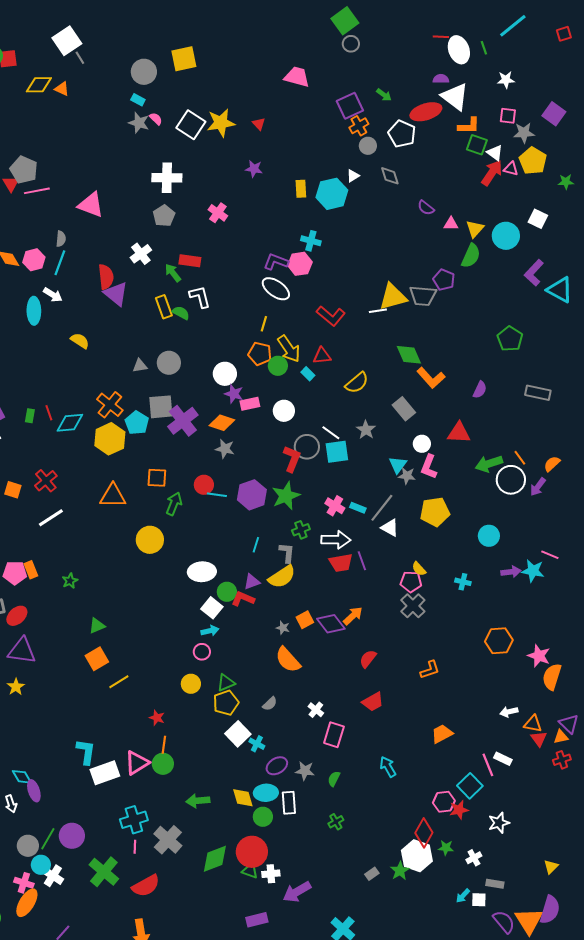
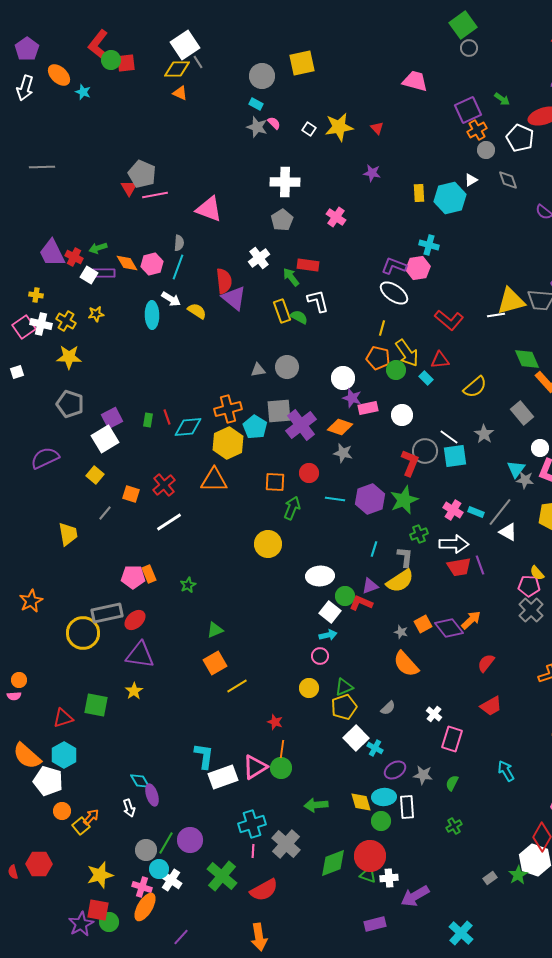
yellow diamond: (39, 85) -> (177, 69), moved
white square: (191, 125) -> (309, 129), size x0.5
yellow semicircle: (80, 341) -> (197, 311), moved
orange cross: (110, 405) -> (228, 409), turned 36
red circle: (204, 485) -> (309, 473), moved
orange triangle: (113, 496) -> (214, 480), moved

